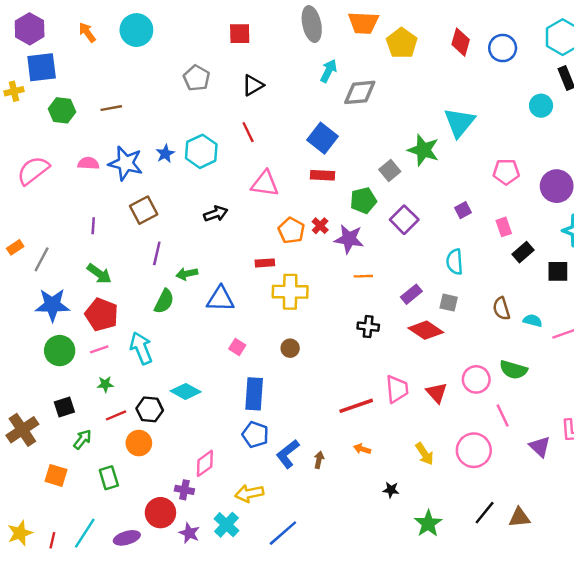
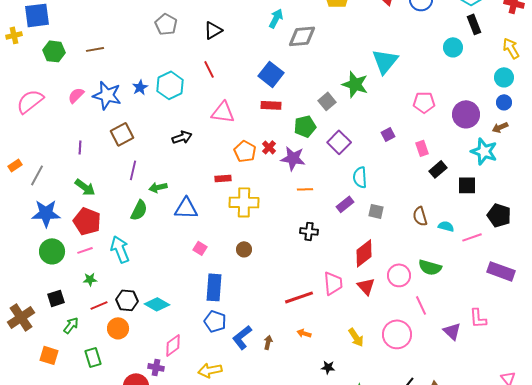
pink semicircle: (88, 163) -> (76, 95), turned -48
cyan semicircle: (455, 262) -> (360, 177), moved
red diamond: (426, 330) -> (364, 253), moved, turned -72
cyan diamond: (186, 391) -> (157, 304), moved

